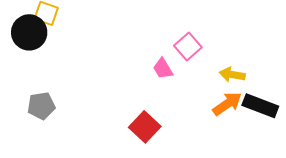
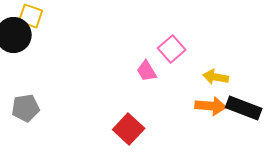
orange arrow: (227, 104) -> (211, 106), turned 40

